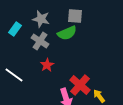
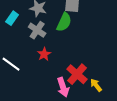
green semicircle: (67, 33) -> (64, 22), turned -42

